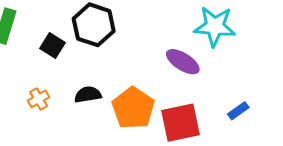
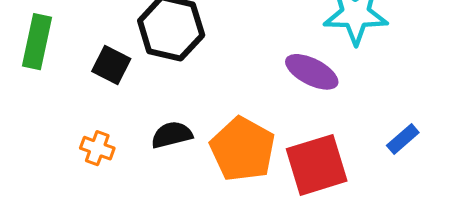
orange cross: (39, 99) -> (97, 148), turned -35

